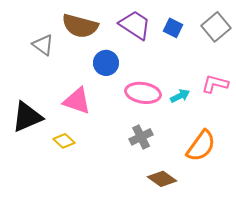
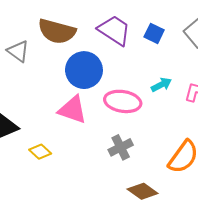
blue circle: (106, 63) -> (84, 70), size x1.4
cyan arrow: (180, 96) -> (161, 85), moved
pink triangle: (77, 101) -> (72, 110), moved

